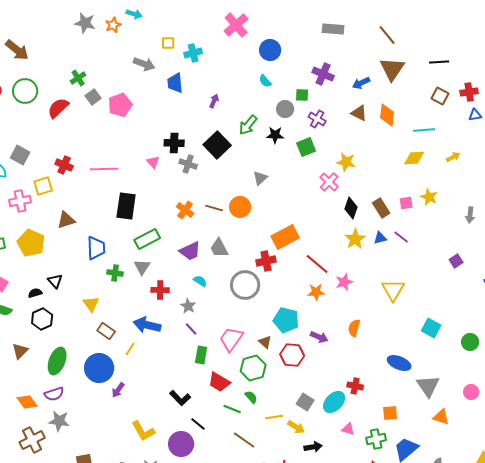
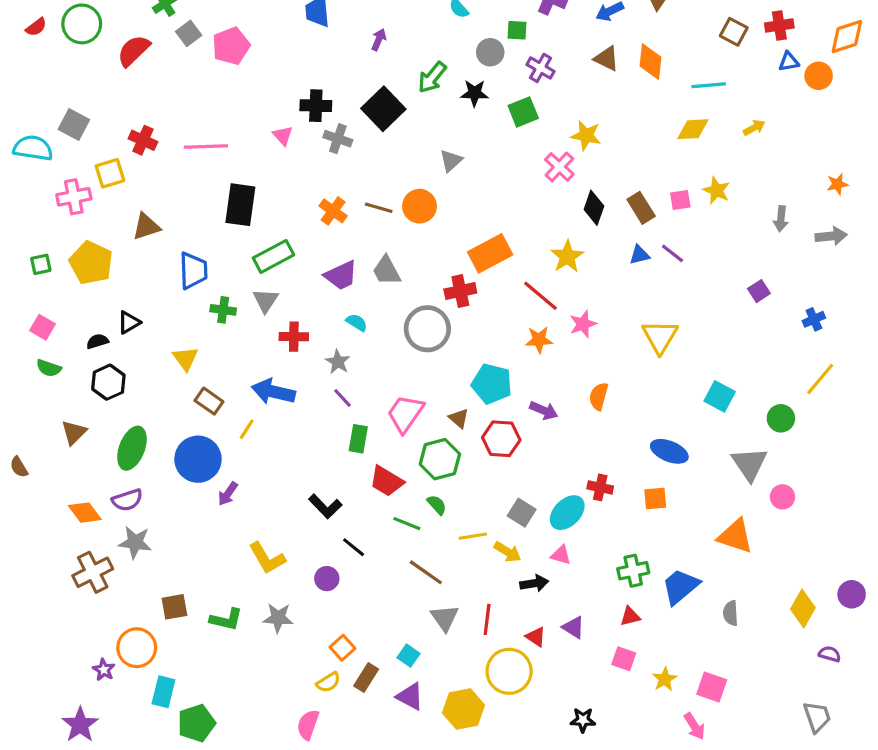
yellow star: (355, 239) -> (567, 256), moved
black triangle: (55, 281) -> (129, 322), turned 42
gray triangle: (428, 386) -> (749, 464), moved
orange square: (390, 413) -> (655, 498), moved
orange triangle: (441, 417) -> (735, 536), size x1.4
pink triangle: (348, 429) -> (561, 555), moved
purple circle: (181, 444) -> (327, 579), size x0.6

